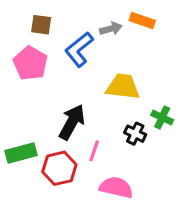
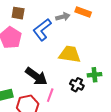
green cross: (162, 118) -> (94, 75), turned -32
black arrow: (72, 122) -> (36, 76), turned 95

